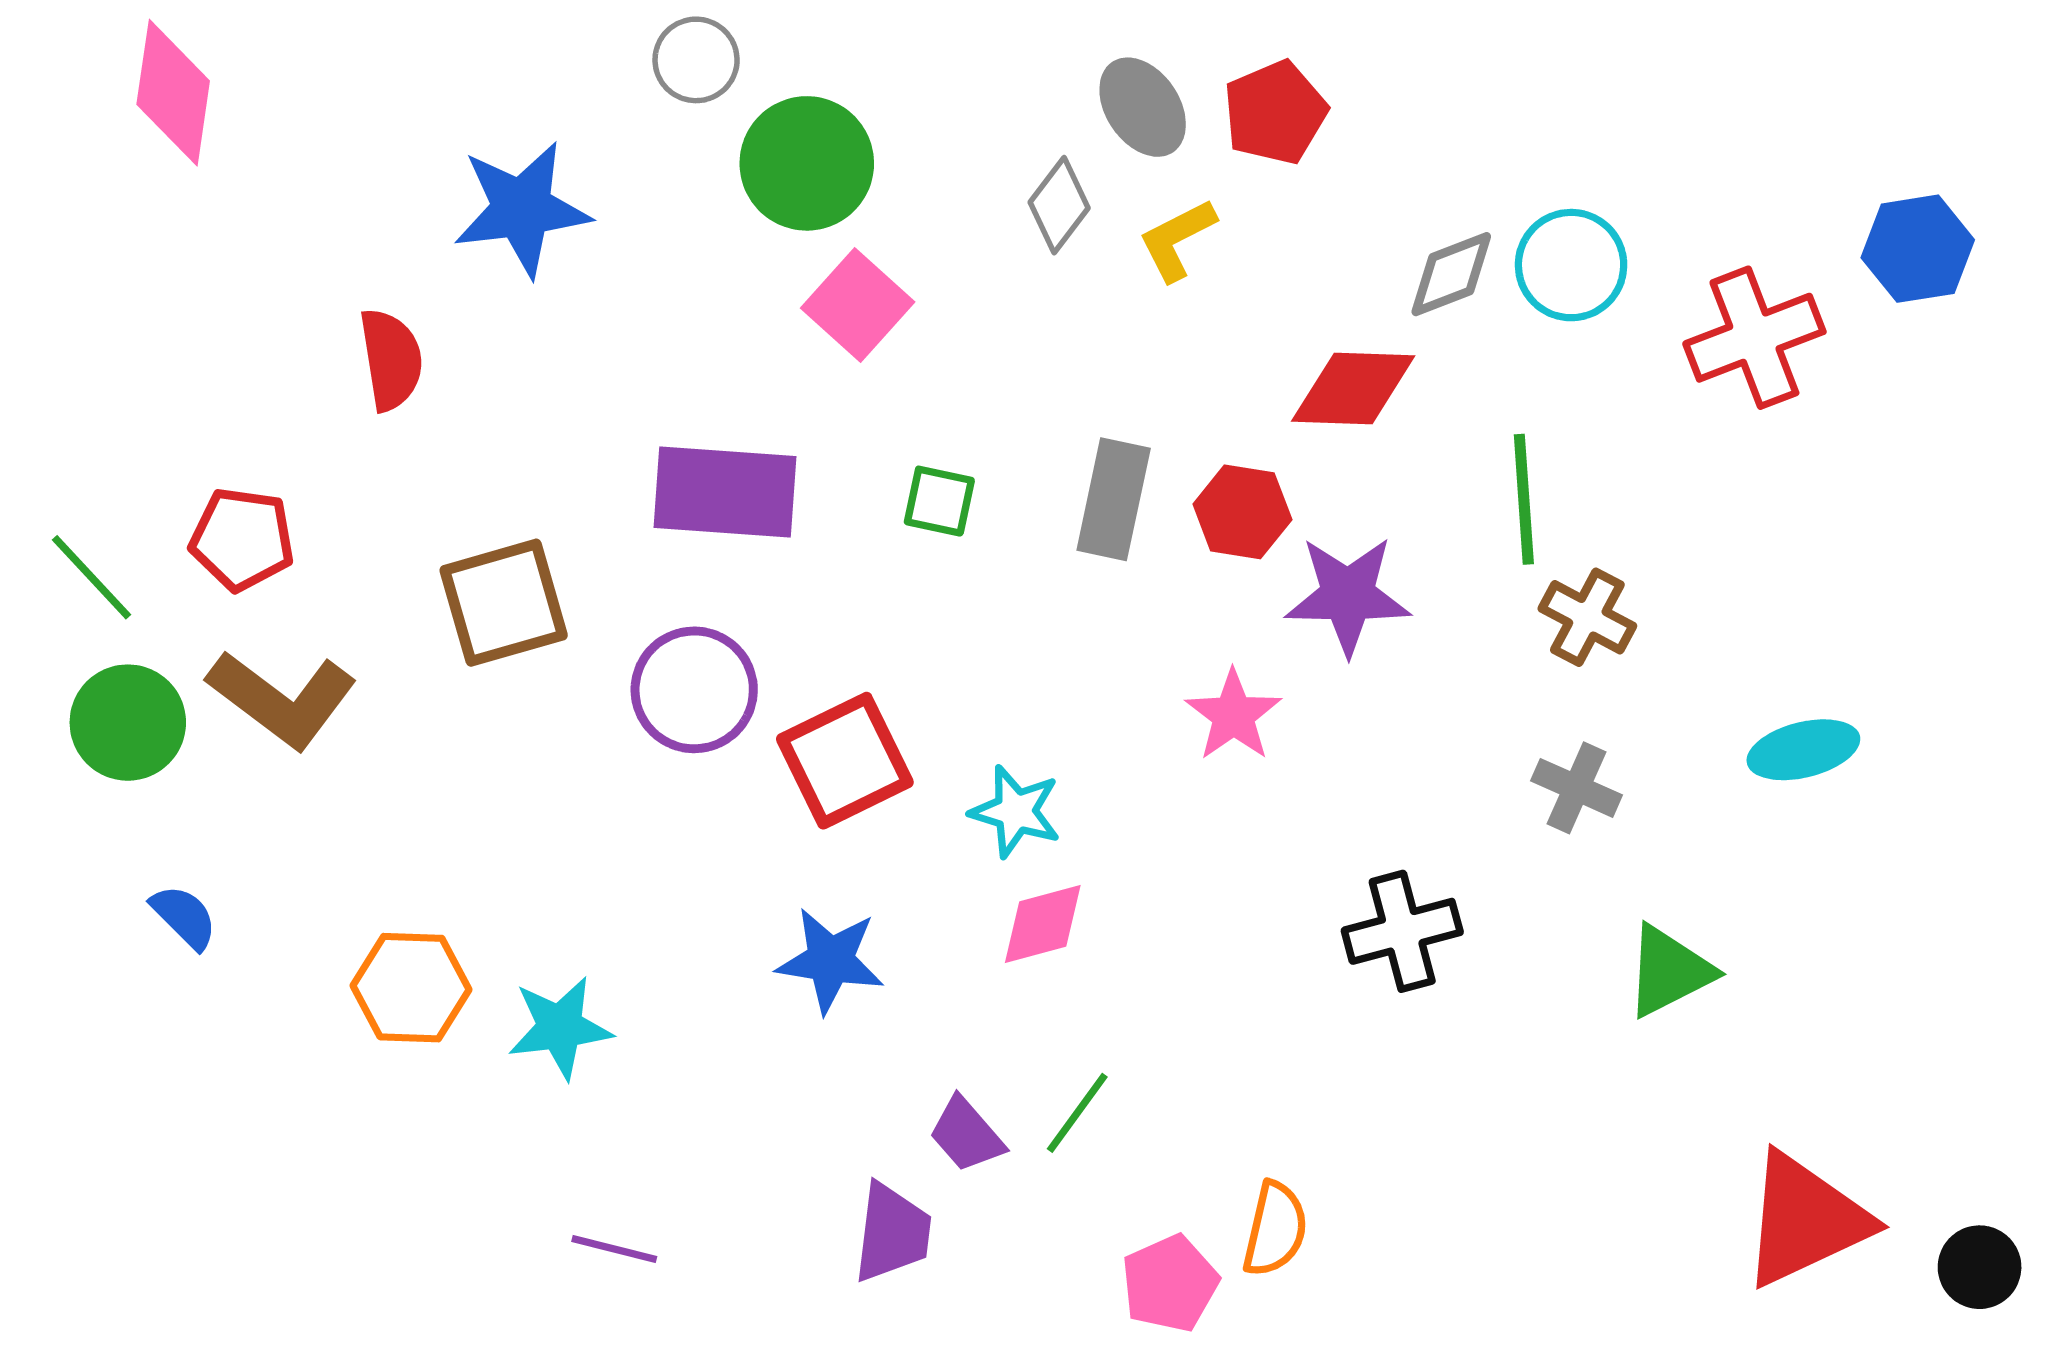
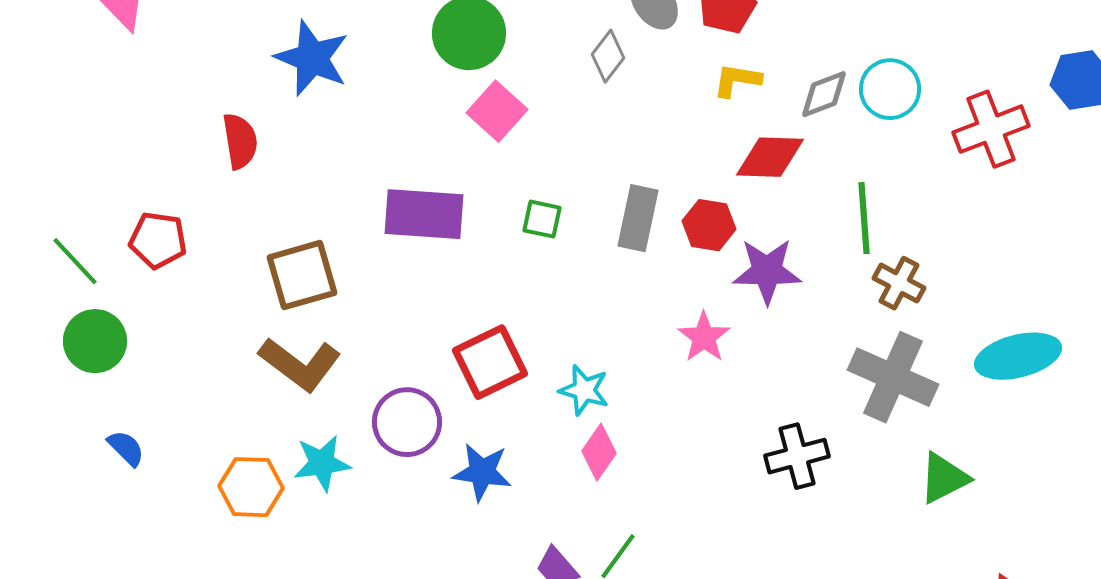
blue star: (522, 209) -> (312, 58), turned 30
yellow L-shape: (1177, 240) -> (737, 80), moved, turned 36
purple circle: (694, 690) -> (407, 422), moved
brown L-shape: (282, 699) -> (300, 364), moved
cyan ellipse: (1803, 750) -> (1018, 356), size x1.4
gray cross: (1576, 788) -> (893, 377), size x1.8
pink diamond: (1043, 924) -> (599, 452), turned -40
cyan star: (560, 1028) -> (322, 463), moved

